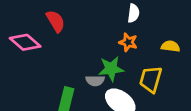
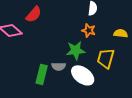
red semicircle: (55, 21) -> (34, 14), turned 72
gray semicircle: (95, 81) -> (59, 66), moved

